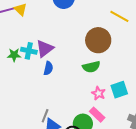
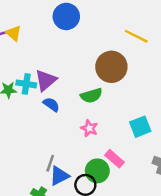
green semicircle: (91, 67) -> (91, 96), moved
blue semicircle: (48, 68) -> (51, 104), turned -64
pink star: (98, 93) -> (89, 128), moved

